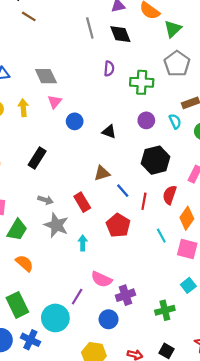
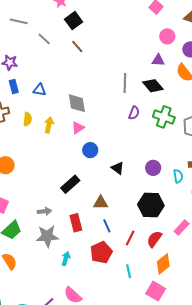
gray line: (90, 28) -> (125, 83), moved
black diamond: (120, 34) -> (153, 86), turned -35
green cross: (142, 82) -> (164, 117), moved
black rectangle: (37, 158) -> (70, 184), moved
blue line: (123, 191) -> (107, 226), moved
gray arrow: (46, 200) -> (44, 211), turned -40
gray star: (56, 225) -> (47, 236), turned 30
cyan line: (161, 236) -> (129, 271), moved

